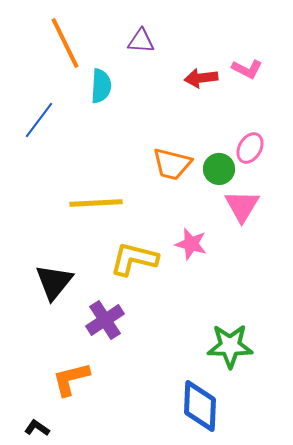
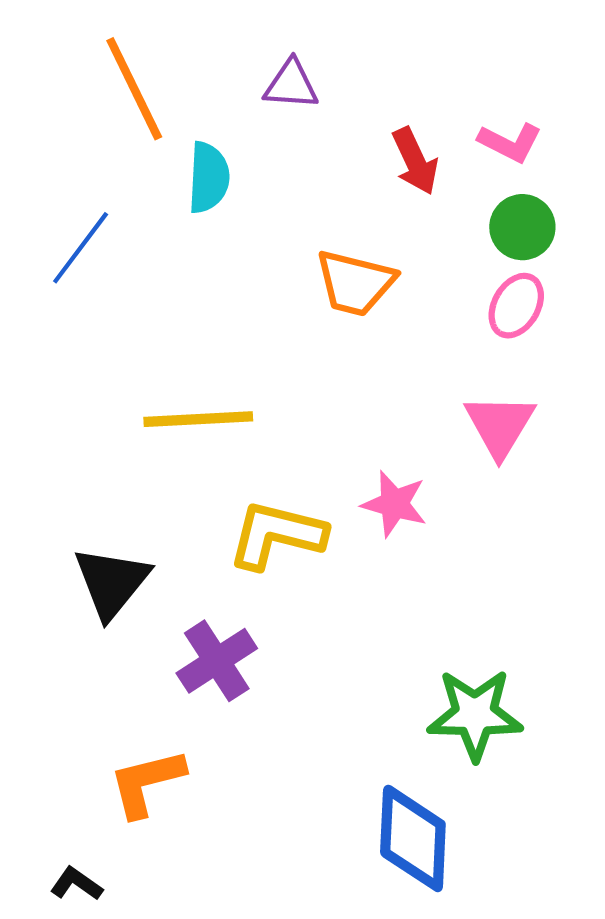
red arrow: (201, 78) -> (415, 161), turned -108
orange trapezoid: (172, 164) -> (355, 283), moved
green circle: (219, 169) -> (522, 227), moved

